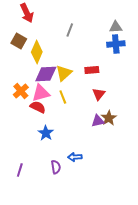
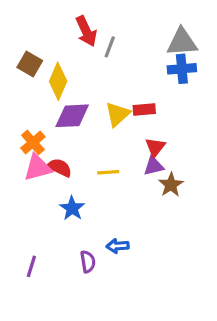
red arrow: (27, 13) -> (86, 31), moved
gray triangle: (116, 27) -> (182, 42), size x1.5
yellow triangle: (64, 73) -> (118, 114), moved
pink triangle: (41, 93) -> (38, 168), moved
yellow line: (63, 97) -> (108, 172), moved, turned -72
purple triangle: (98, 121) -> (154, 166), moved

